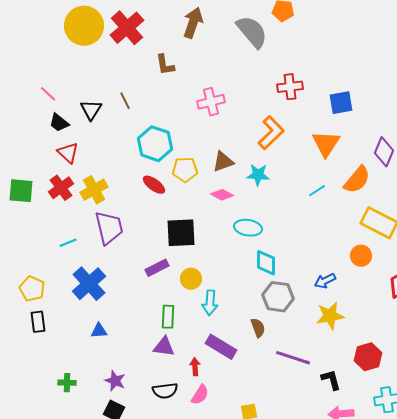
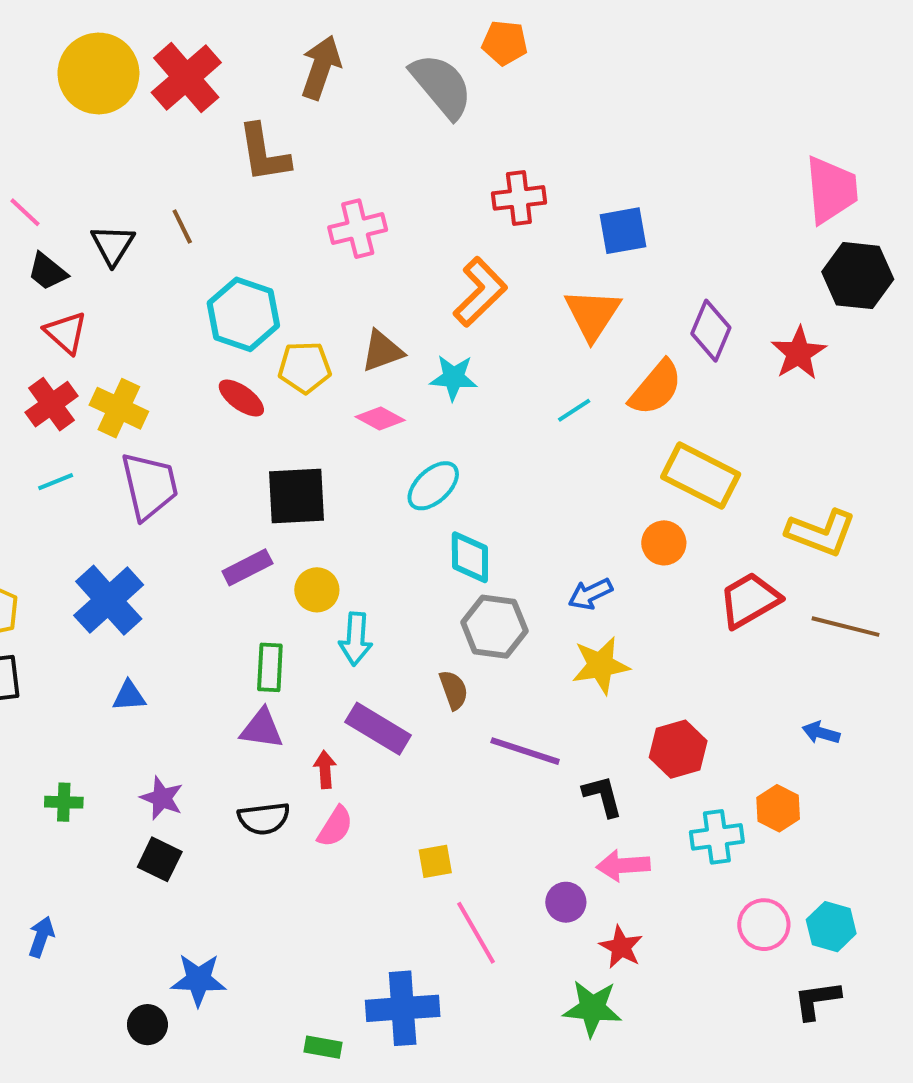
brown L-shape: (165, 65) -> (264, 153), size x1.4
yellow cross: (94, 190) -> (119, 408), turned -36
cyan ellipse: (248, 228) -> (433, 486), turned -52
cyan line: (68, 243) -> (56, 482), moved

